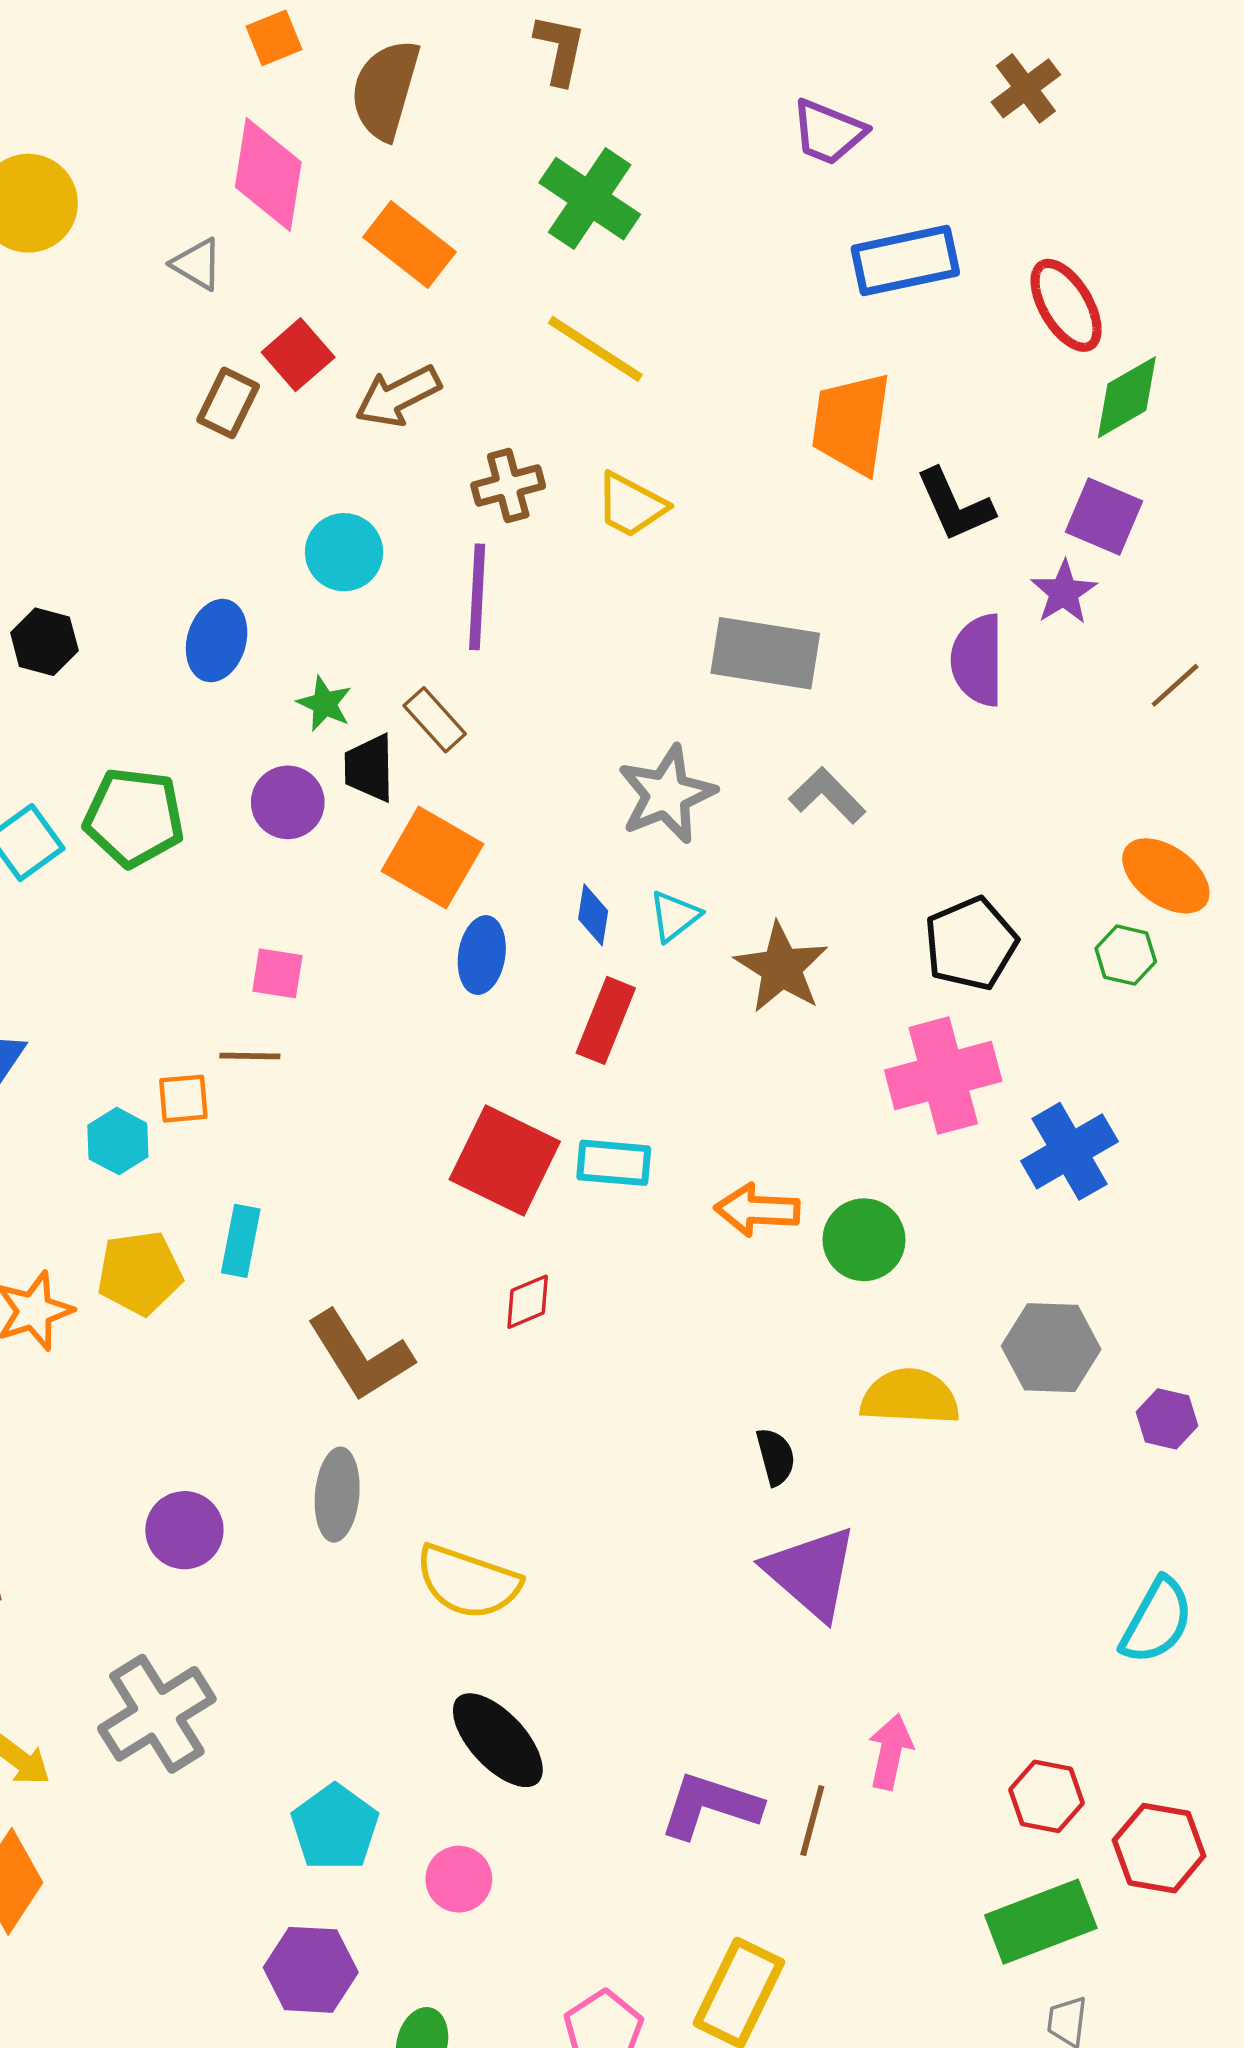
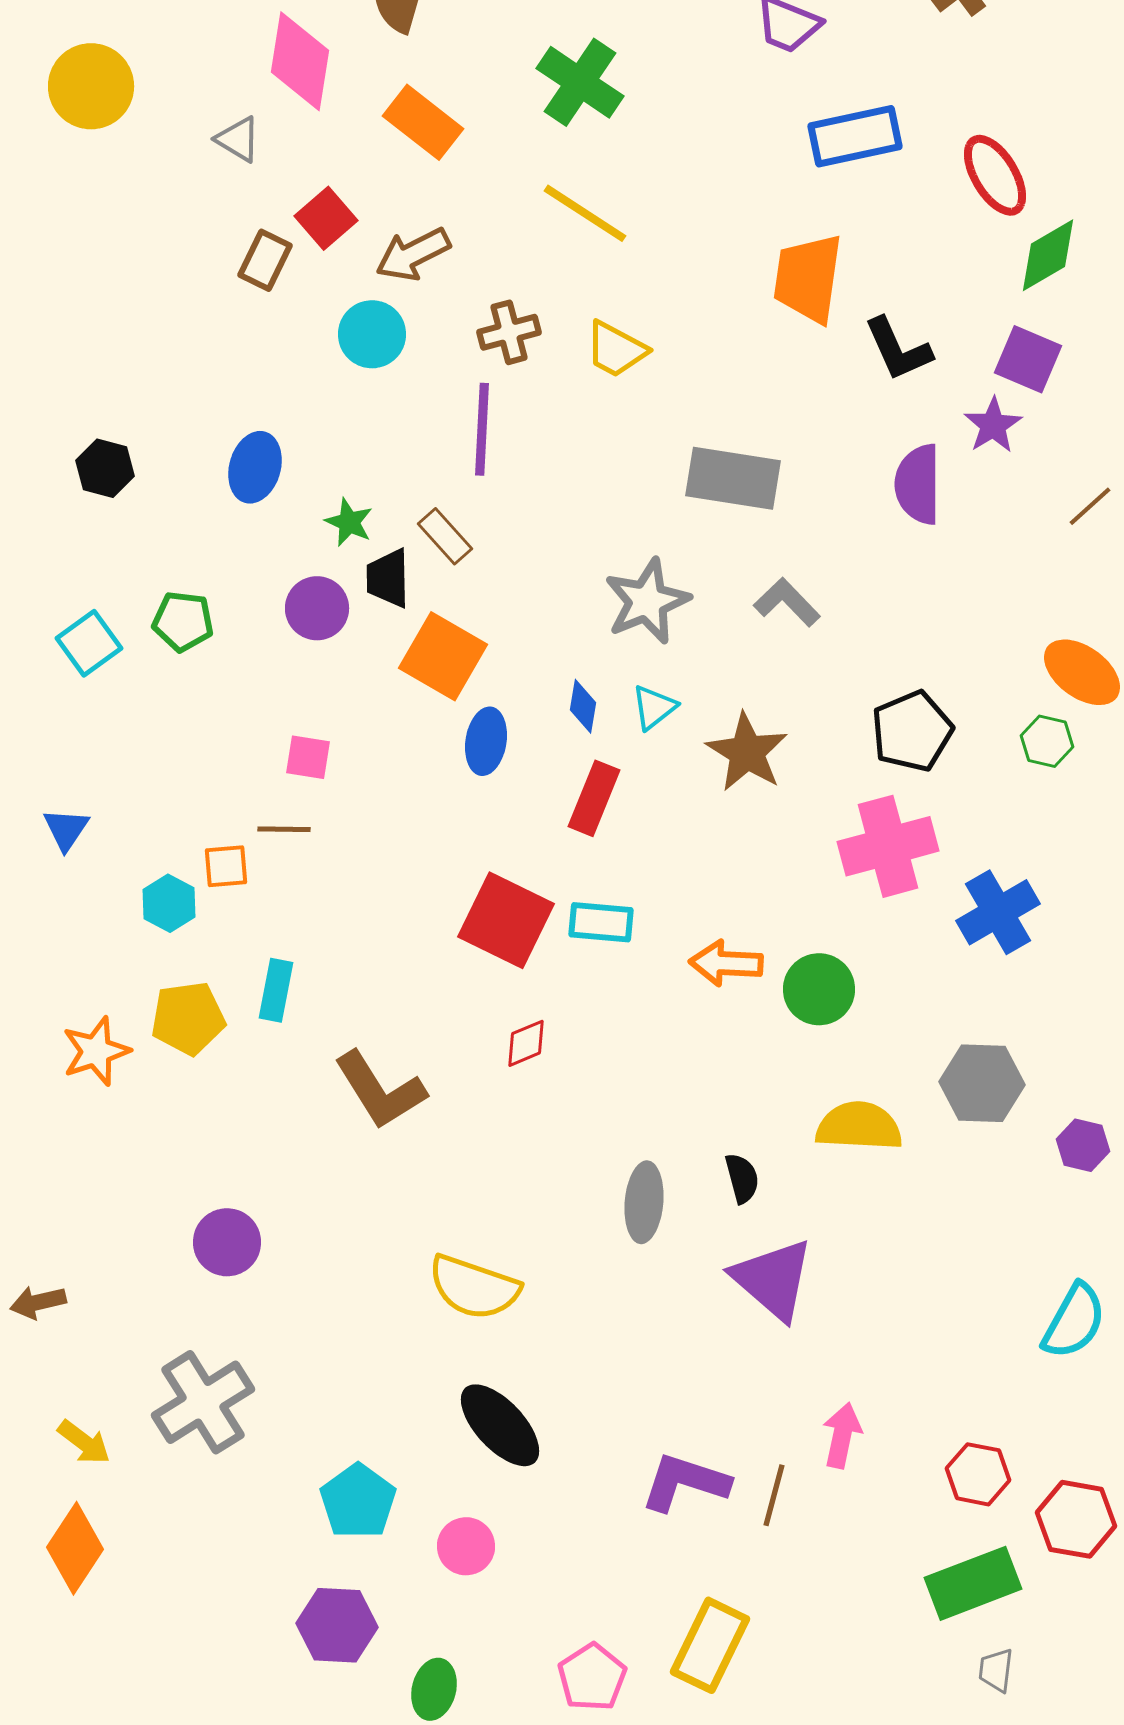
cyan circle: (344, 552) -> (372, 334), moved
green pentagon: (134, 817) -> (183, 621), size x0.7
gray ellipse: (337, 1495) -> (644, 1202), moved

